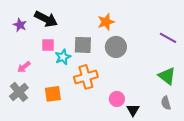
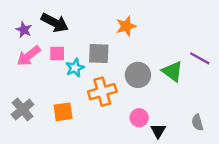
purple line: (168, 38) -> (200, 58), moved
gray circle: (116, 47) -> (138, 75), moved
pink arrow: (24, 67) -> (29, 56), moved, size x1.5
green triangle: (167, 76) -> (172, 71), moved

